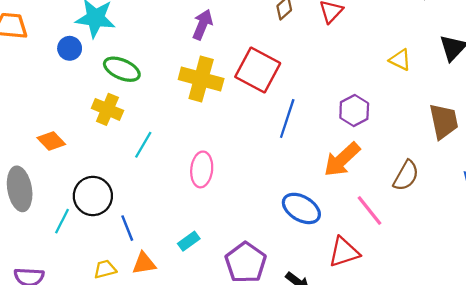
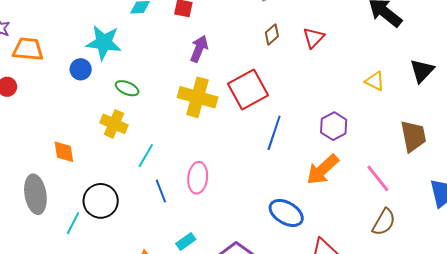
green ellipse: (122, 69) -> (127, 88), size x0.7
red square: (258, 70) -> (248, 90), turned 33
orange diamond: (51, 141) -> (64, 152), turned 35
brown semicircle: (406, 176) -> (384, 222), moved
pink line: (369, 211) -> (378, 178), moved
blue line: (127, 228) -> (161, 191), moved

